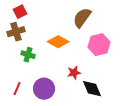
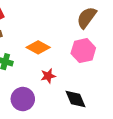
brown semicircle: (82, 18) -> (87, 18), moved
red star: (74, 73) -> (48, 76), moved

